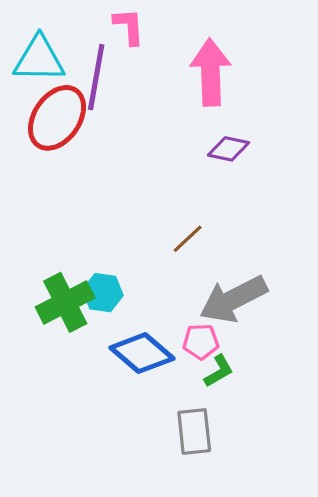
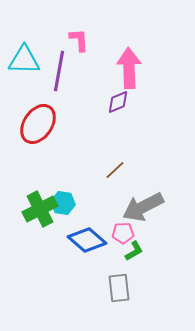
red ellipse: (57, 118) -> (38, 124), moved
purple diamond: (229, 149) -> (118, 102), moved, turned -35

